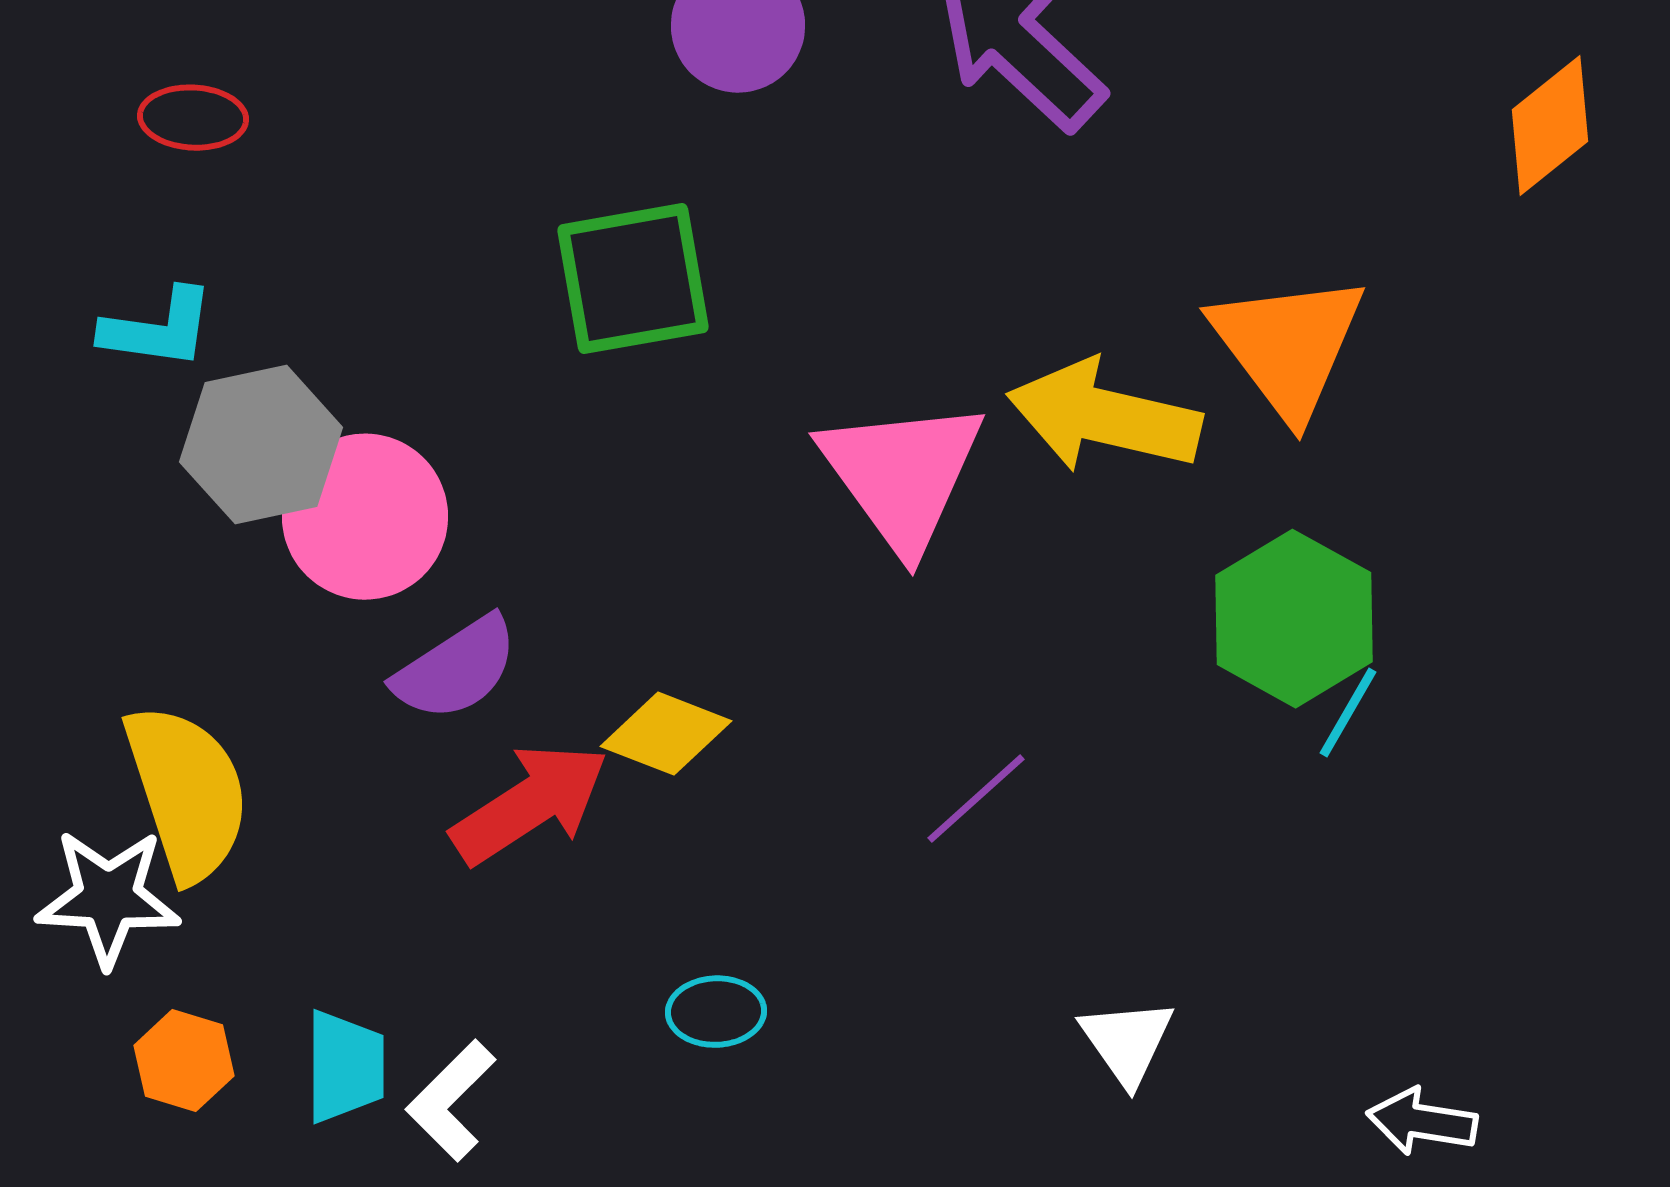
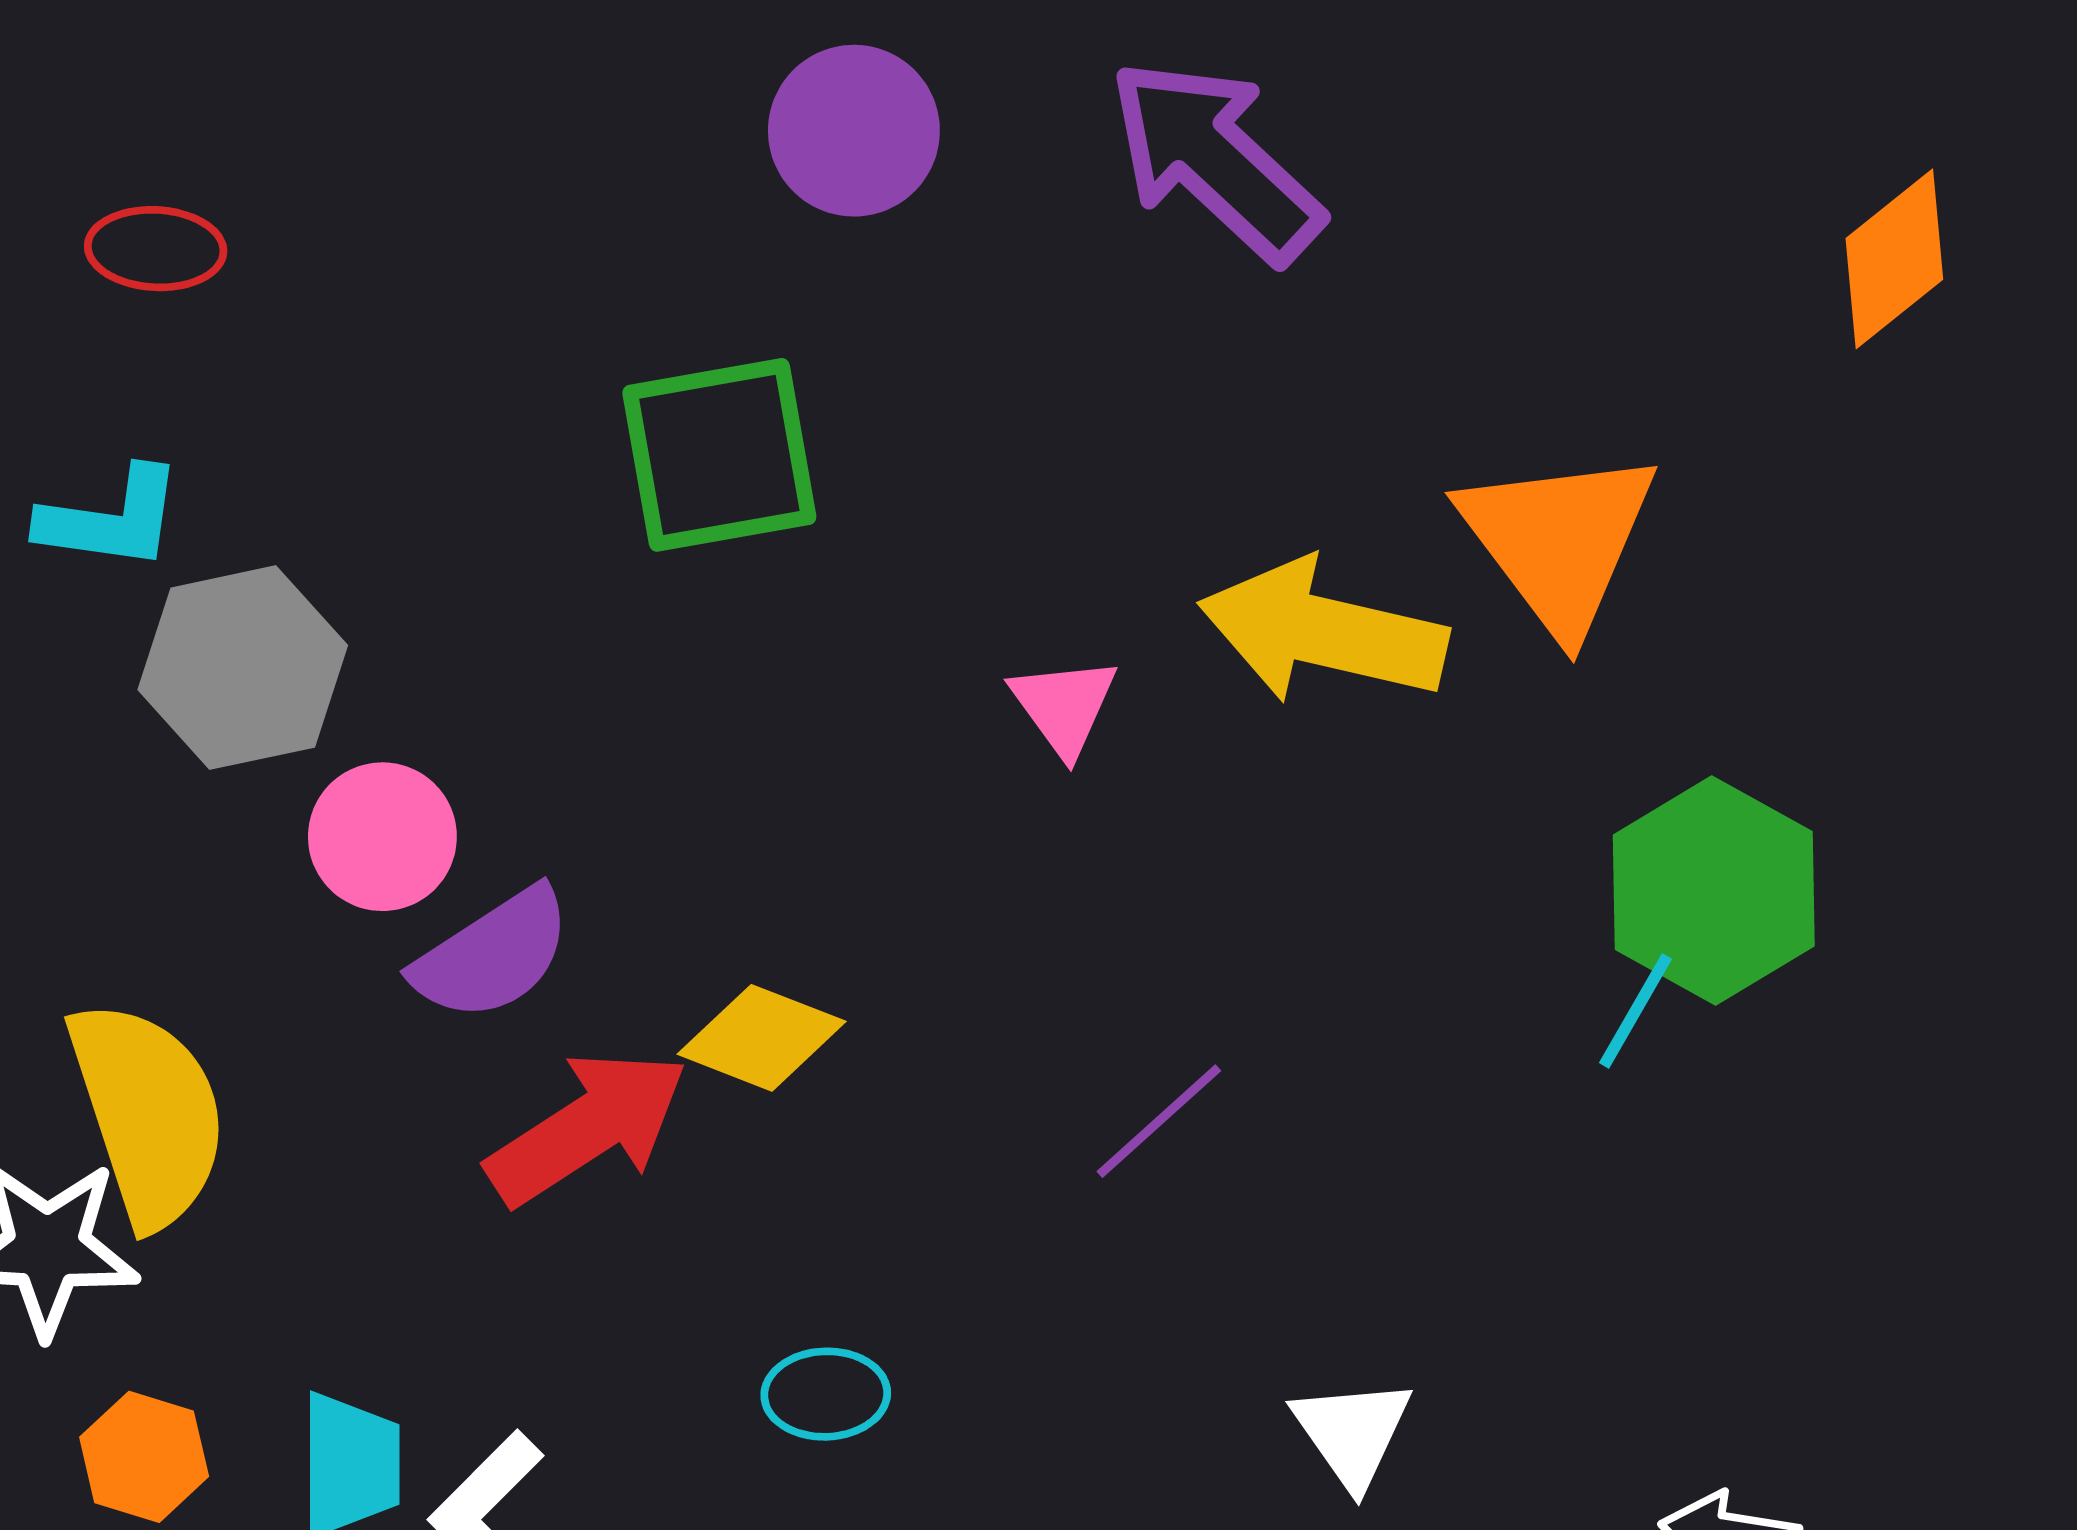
pink triangle: (902, 475) -> (1064, 706), size x0.5
pink circle: (365, 517) -> (382, 837), moved, size x0.7
green hexagon: (1294, 619) -> (1714, 891), moved

